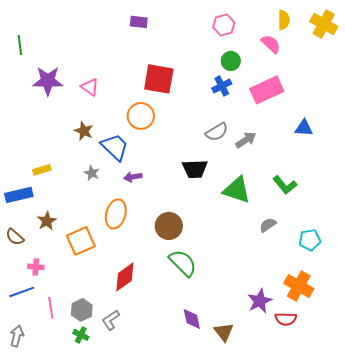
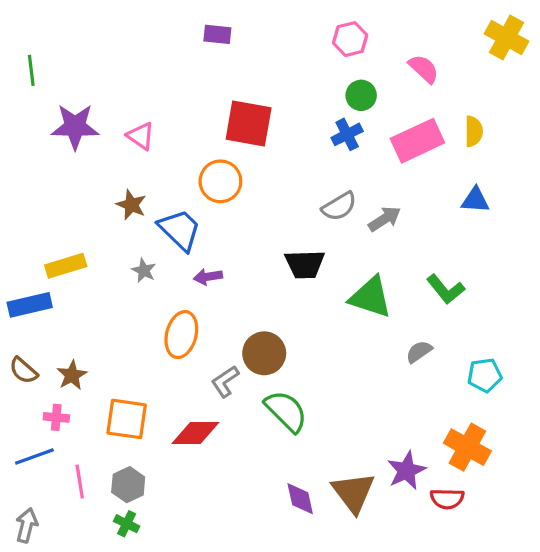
yellow semicircle: (284, 20) -> (474, 131), moved
yellow rectangle: (42, 170) -> (66, 266), size x1.4
brown star: (47, 221) -> (72, 375), moved
orange square: (81, 241) -> (127, 419), moved, turned 32
red diamond: (125, 277) -> (195, 433), turned 36
gray L-shape: (111, 320) -> (225, 381), moved
brown triangle: (224, 332) -> (353, 492), moved, size x1.4

